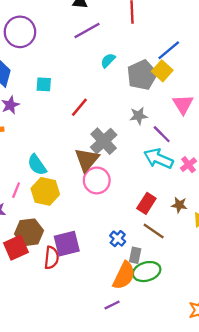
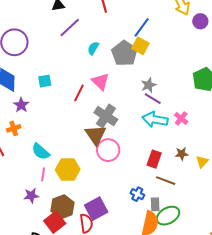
pink triangle: (183, 104) -> (100, 81), moved
gray star: (139, 116) -> (149, 85), moved
cyan semicircle: (37, 165) -> (41, 152), moved

